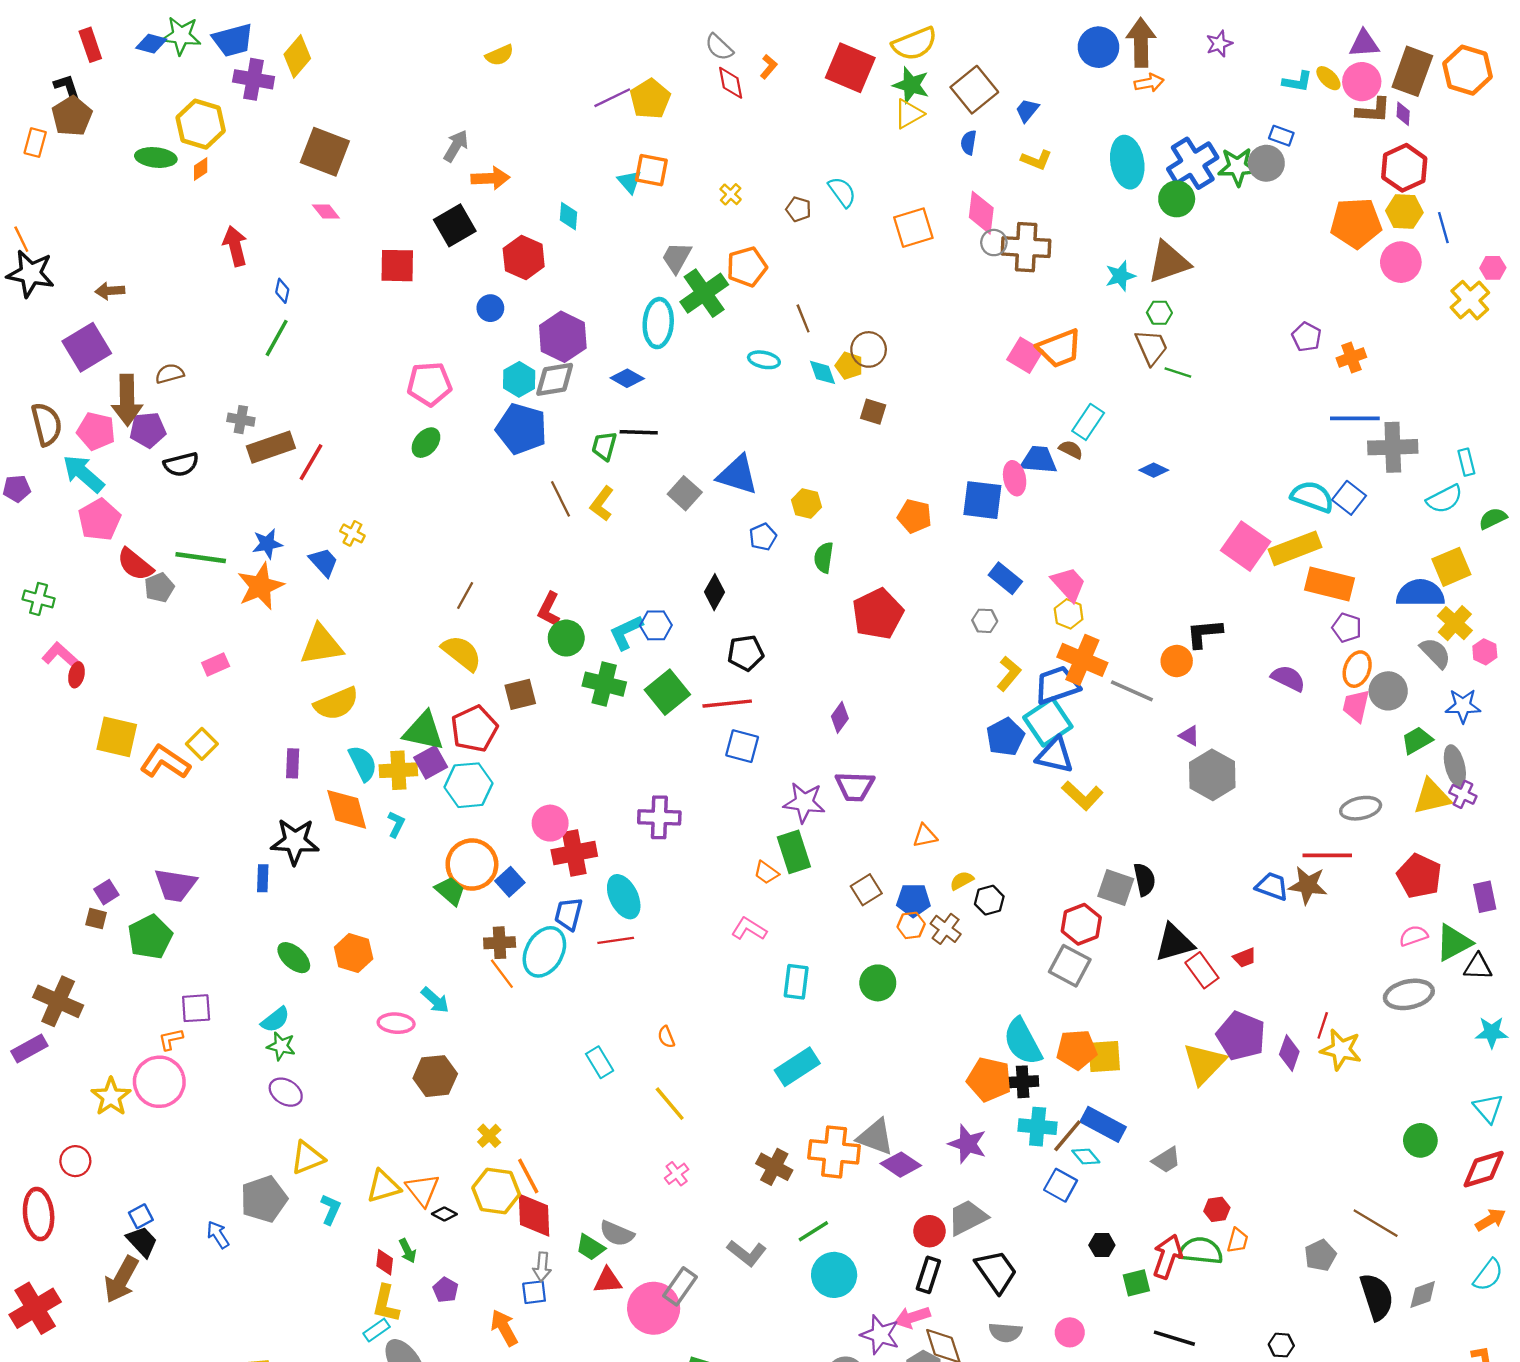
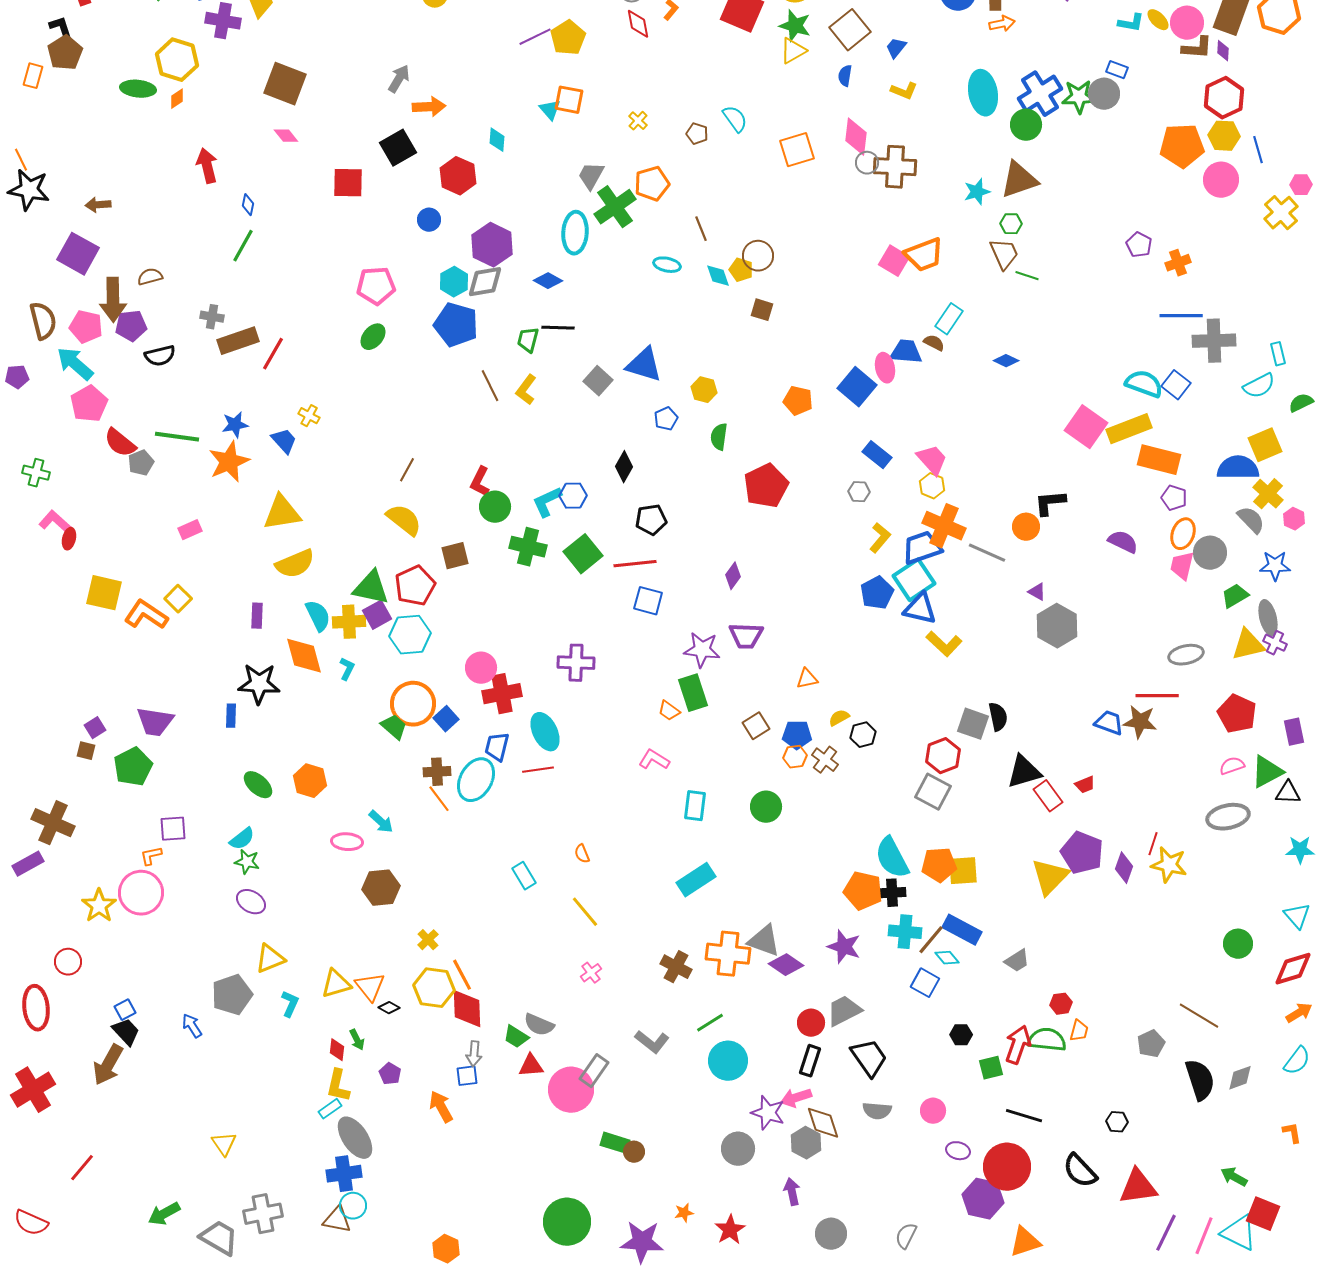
purple square: (87, 347) -> (78, 254), turned -30
blue square: (982, 500) -> (857, 387), turned 33

